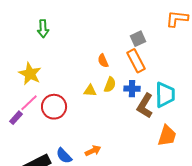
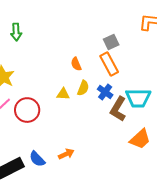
blue cross: (132, 89) -> (105, 92), turned 35
cyan trapezoid: (165, 95) -> (138, 98), turned 92
orange trapezoid: (167, 136) -> (140, 139), turned 30

